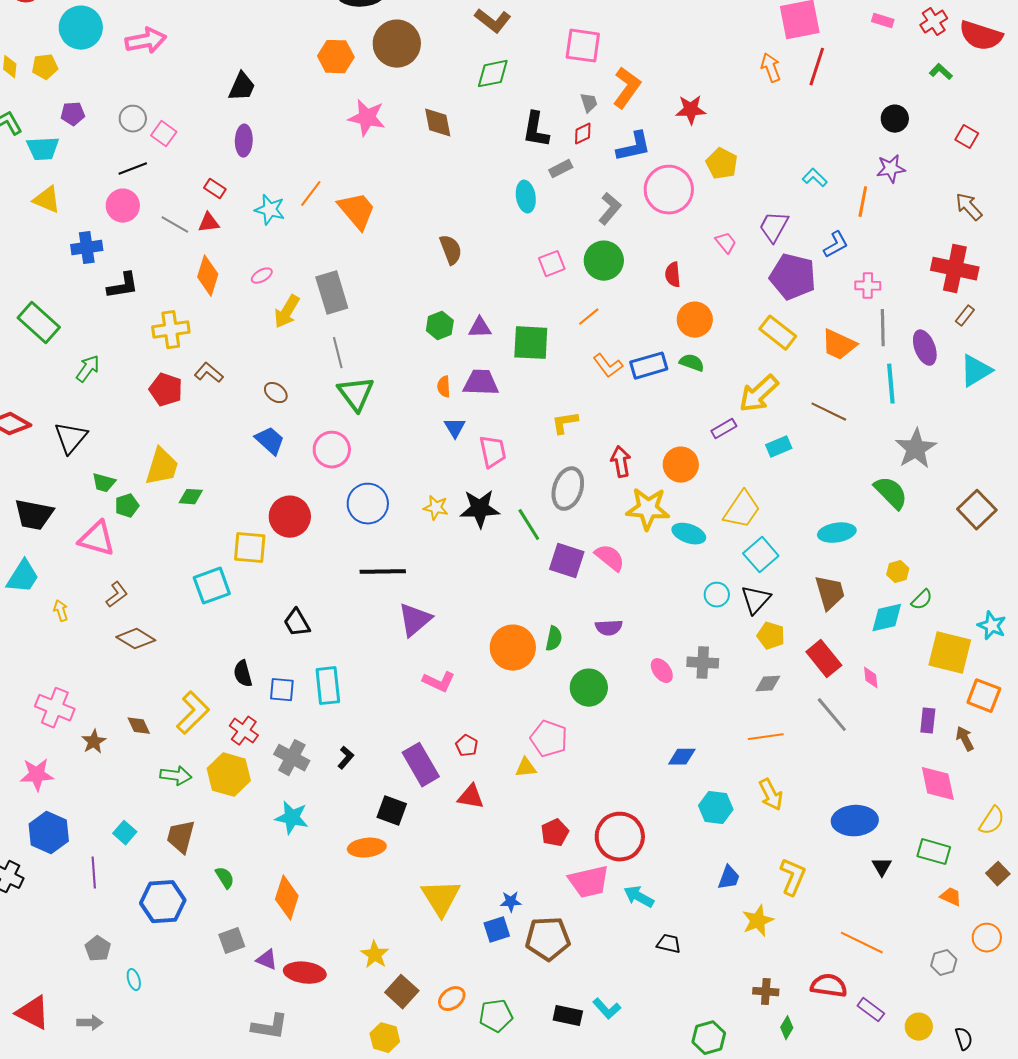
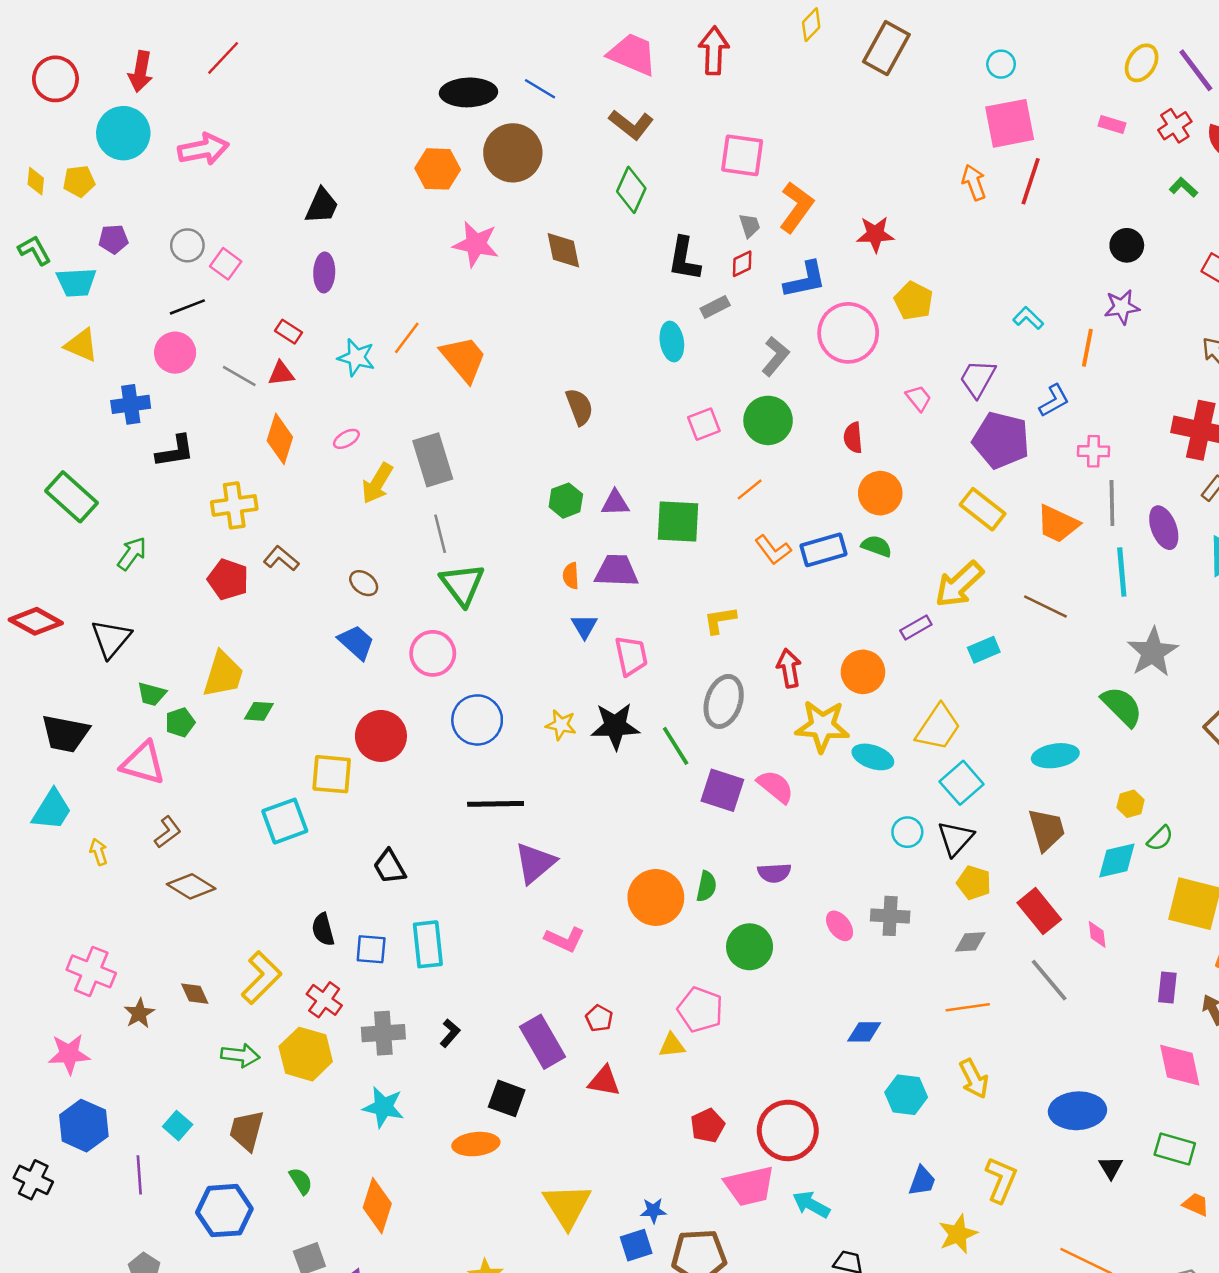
green diamond: (493, 74) -> (631, 190), turned -54
gray cross: (292, 758) -> (383, 1033), turned -32

